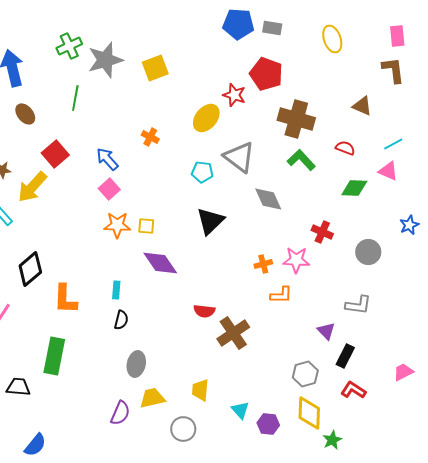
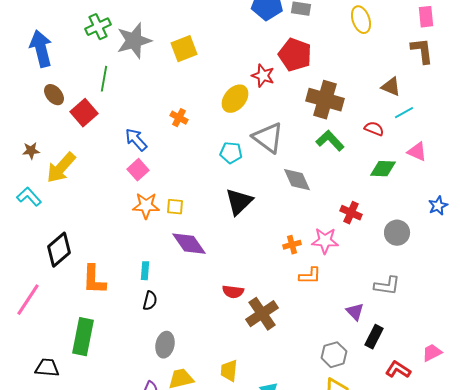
cyan line: (393, 144) -> (404, 113), moved
red square: (55, 154) -> (84, 113), moved
red L-shape: (353, 390) -> (398, 370), moved

